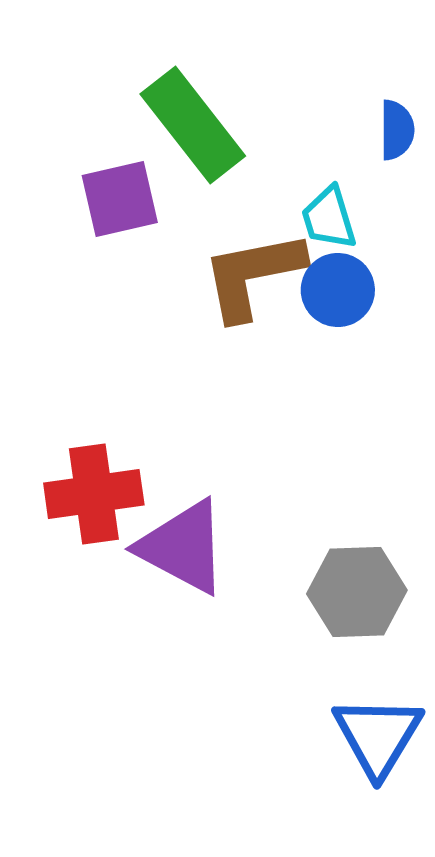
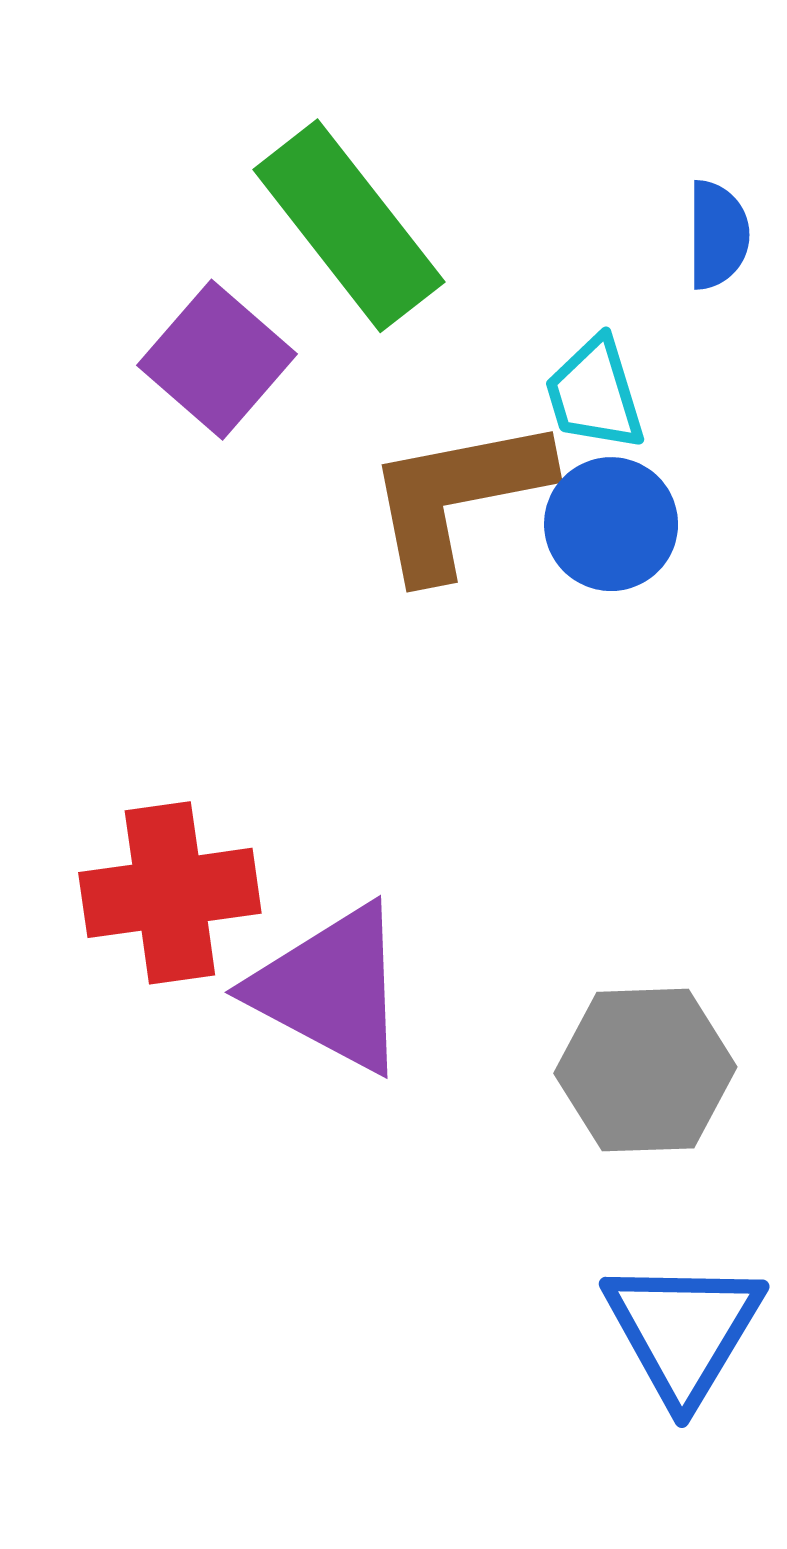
purple square: (120, 199) -> (217, 360), turned -36

